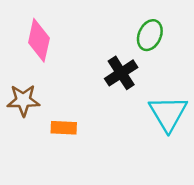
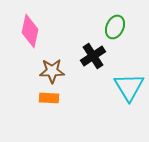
brown star: (23, 100) -> (52, 71), moved

